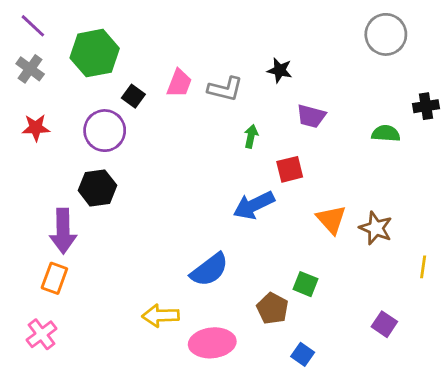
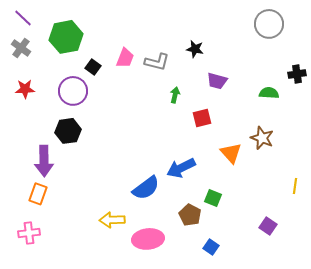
blue arrow: (254, 205) -> (181, 168), moved
brown star: (376, 228) -> (262, 138), moved
pink cross: (42, 334) -> (29, 233), turned 30

